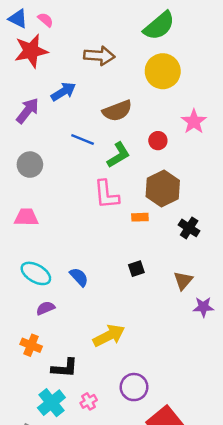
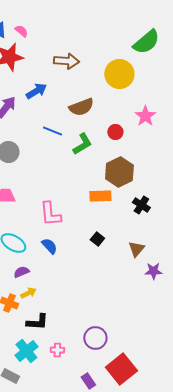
green semicircle: (159, 26) -> (146, 42), moved
pink L-shape: (106, 194) -> (50, 214), moved
orange rectangle: (140, 217) -> (100, 196), size x1.5
black square: (136, 269) -> (97, 239), turned -32
yellow arrow: (109, 336) -> (28, 293), moved, size x0.6
pink cross: (89, 401) -> (57, 350), turned 32

